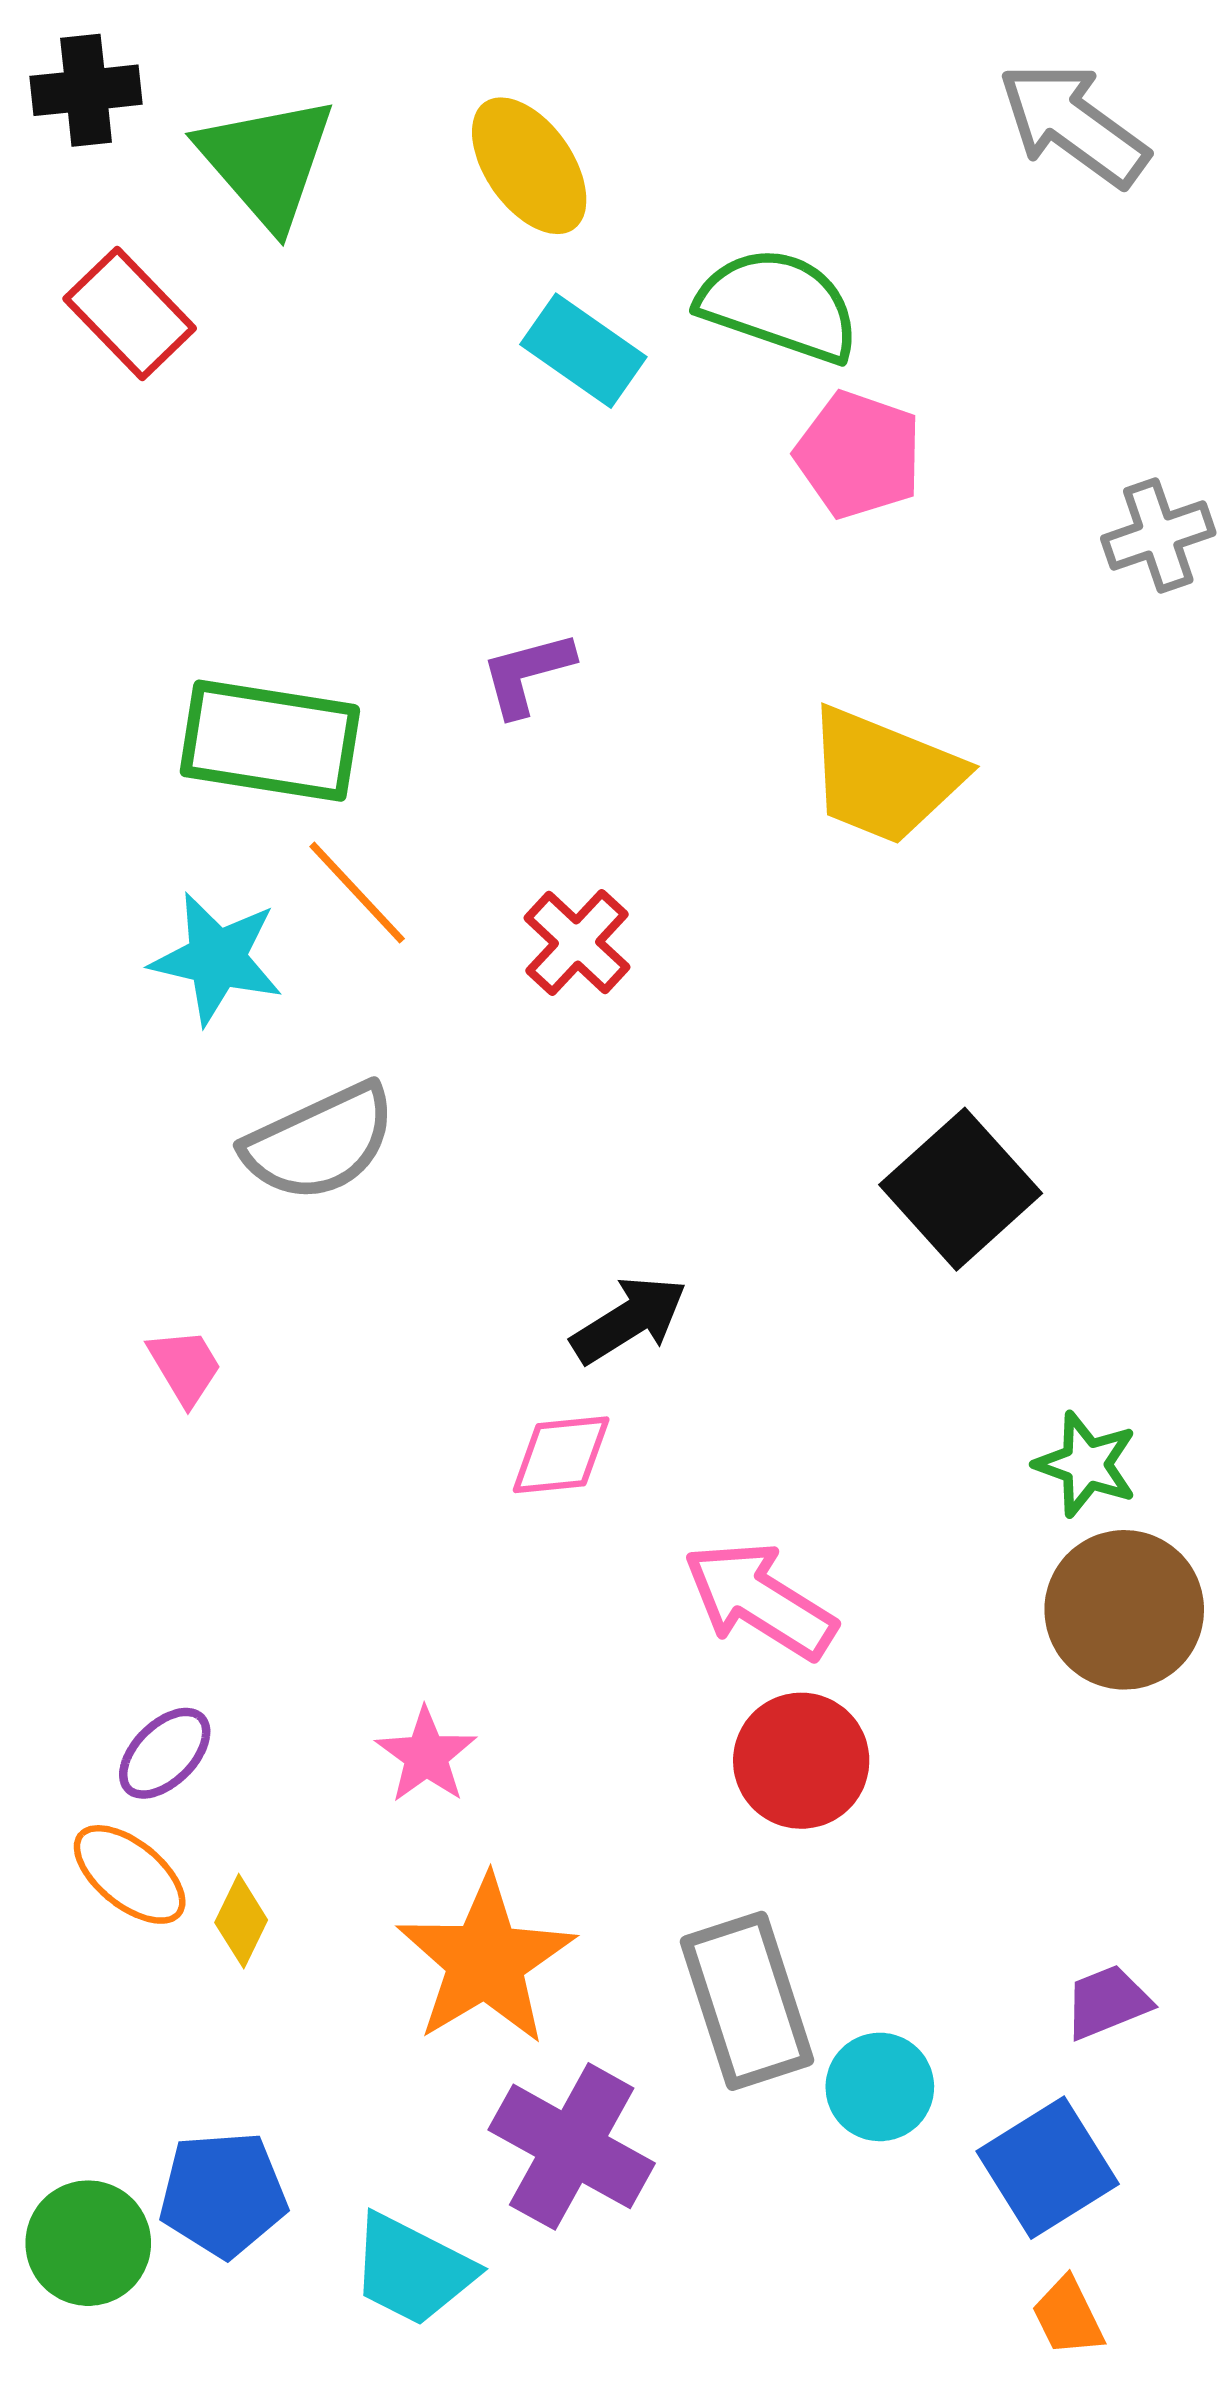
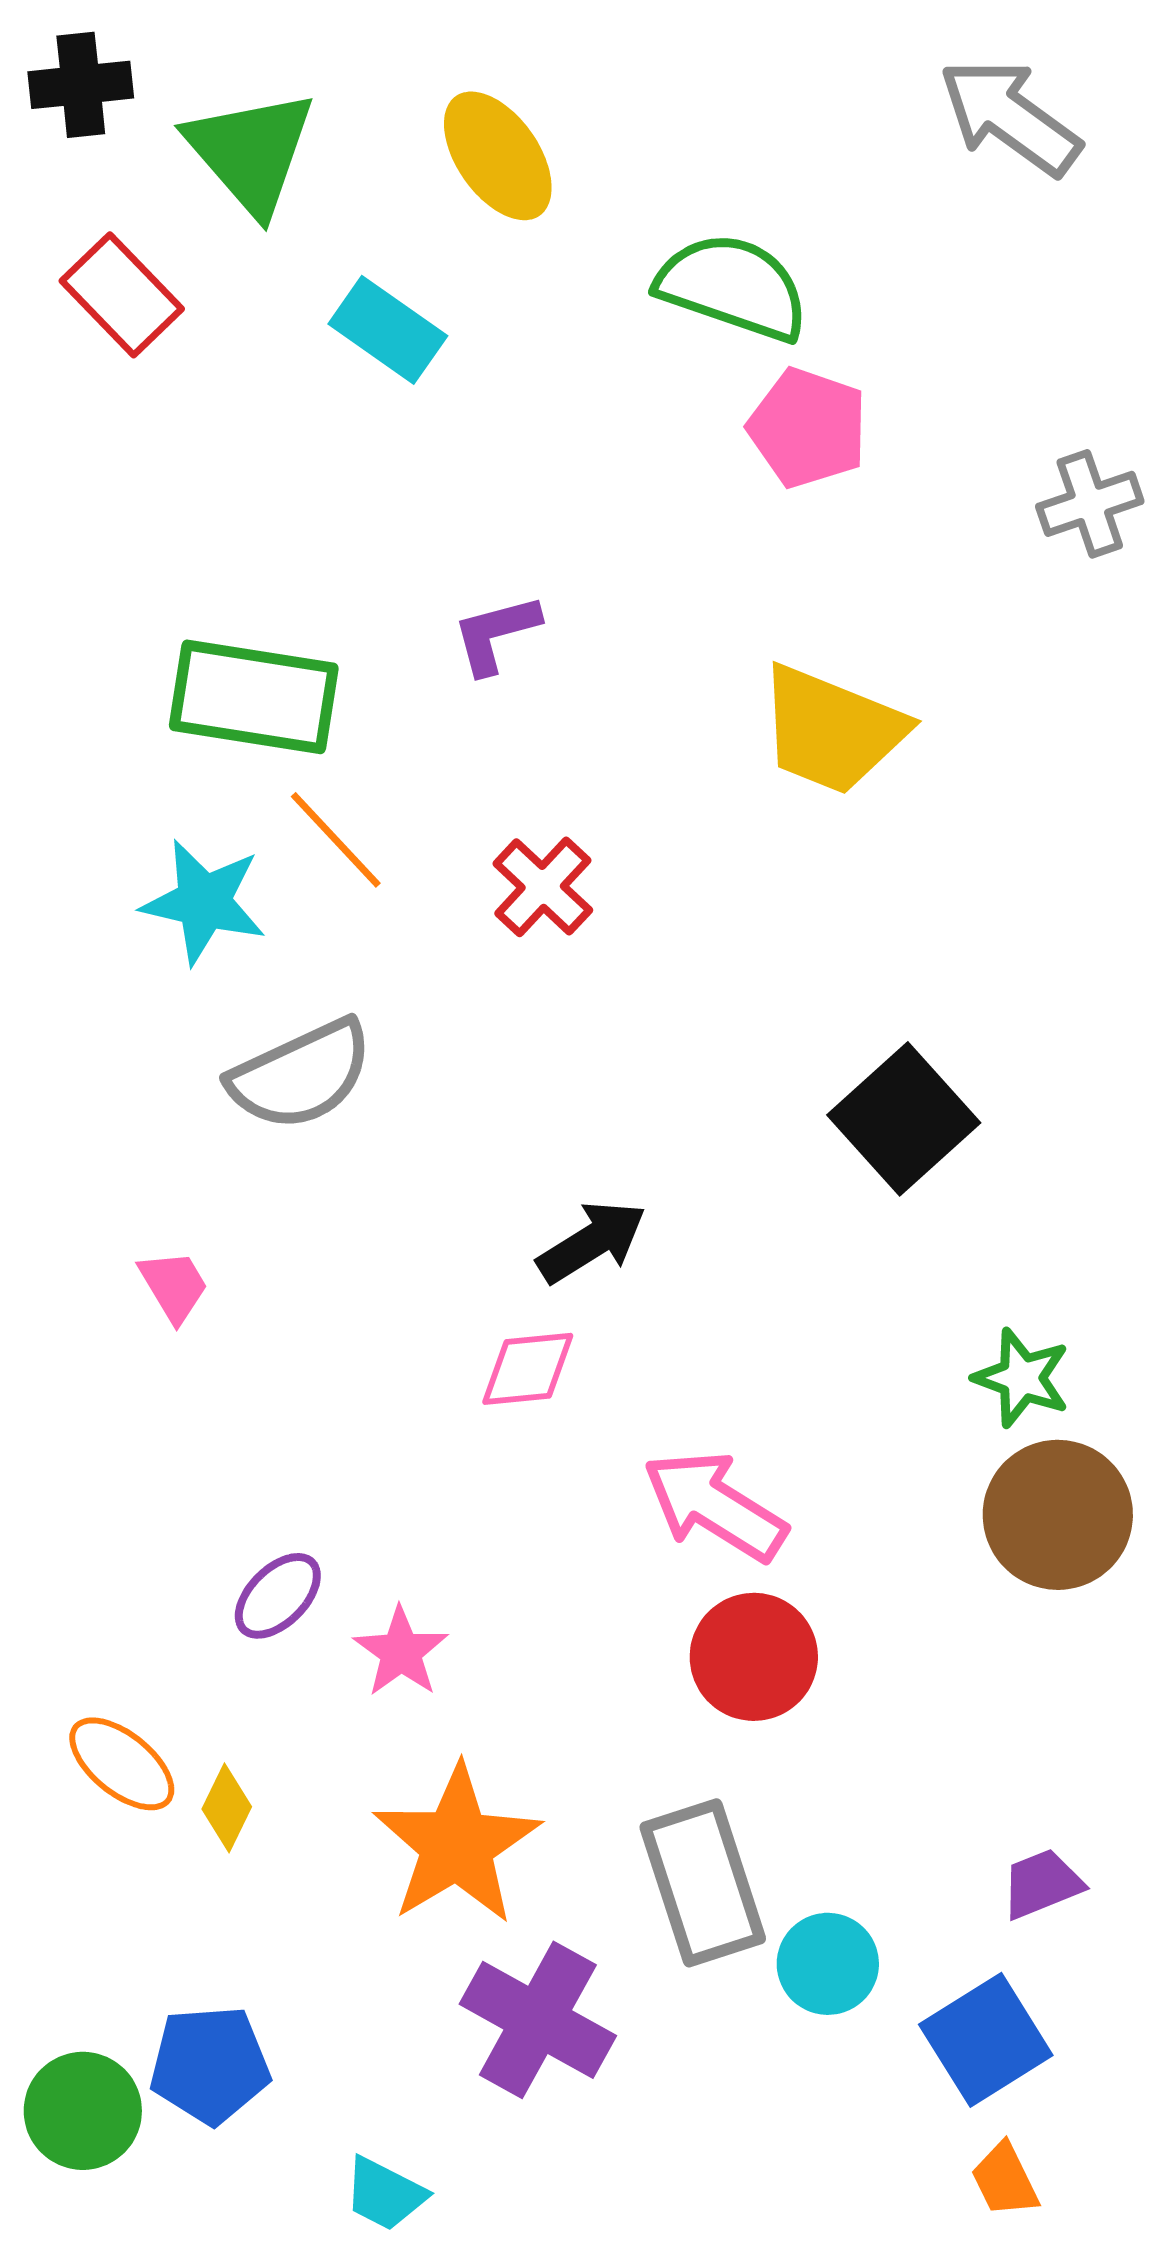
cyan rectangle: (583, 351) -> (388, 330), moved
purple ellipse: (165, 1753) -> (278, 1596), moved
cyan trapezoid: (412, 2270) -> (385, 2194), moved, size x0.7

